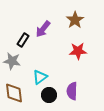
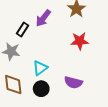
purple semicircle: (72, 91) -> (73, 82), turned -78
black circle: (49, 95) -> (41, 89), moved

